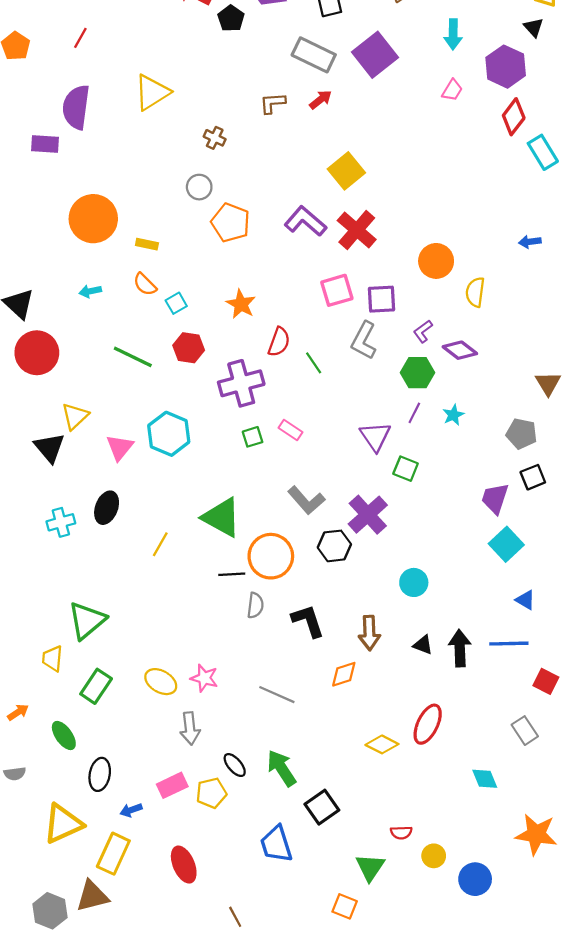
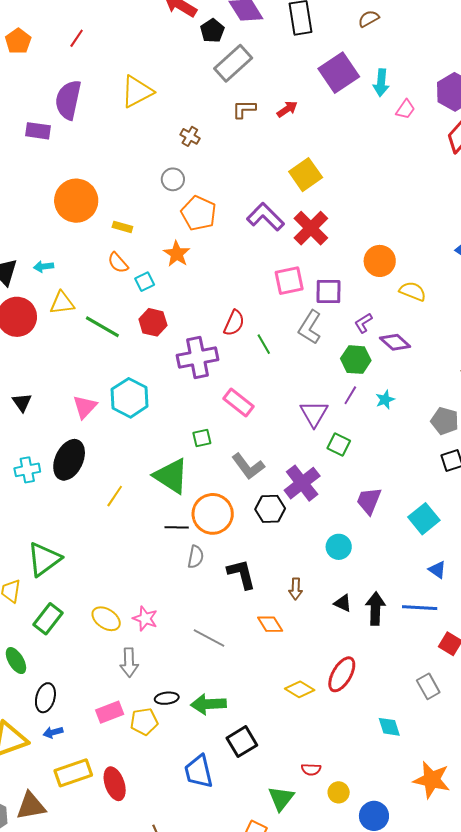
cyan arrow: (453, 34) -> (381, 83), moved
gray rectangle: (314, 55) -> (233, 63), moved, turned -72
cyan arrow: (90, 291) -> (44, 267), moved
yellow semicircle: (475, 292) -> (413, 291), turned 100
orange star: (241, 304) -> (177, 254), moved
yellow triangle: (75, 416) -> (62, 303), moved, turned 32
pink rectangle: (290, 430) -> (239, 402), size x1.4
green square: (253, 437) -> (202, 438), moved
black triangle: (49, 448) -> (22, 402), size x0.7
purple trapezoid: (495, 498) -> (369, 501), moved
black ellipse: (107, 508) -> (69, 460), size x1.4
brown arrow: (369, 633) -> (296, 589), size x0.7
orange diamond: (344, 674) -> (270, 624), turned 72
black ellipse: (235, 765) -> (167, 698), turned -60
green arrow: (282, 768) -> (208, 704), turned -64
blue arrow: (131, 810) -> (53, 732), moved
yellow rectangle: (113, 854) -> (73, 773), moved, turned 42

